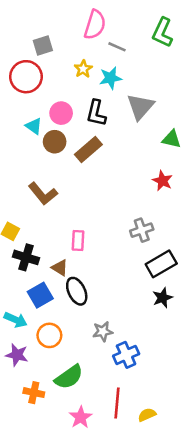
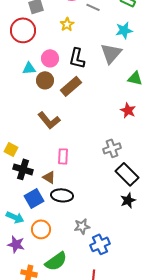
cyan star: (110, 78) -> (124, 30), moved
cyan triangle: (34, 126) -> (29, 68), turned -40
brown L-shape: (43, 194) -> (49, 120), moved
black rectangle: (161, 264) -> (127, 174), turned 75
black ellipse: (77, 291) -> (62, 195), turned -60

